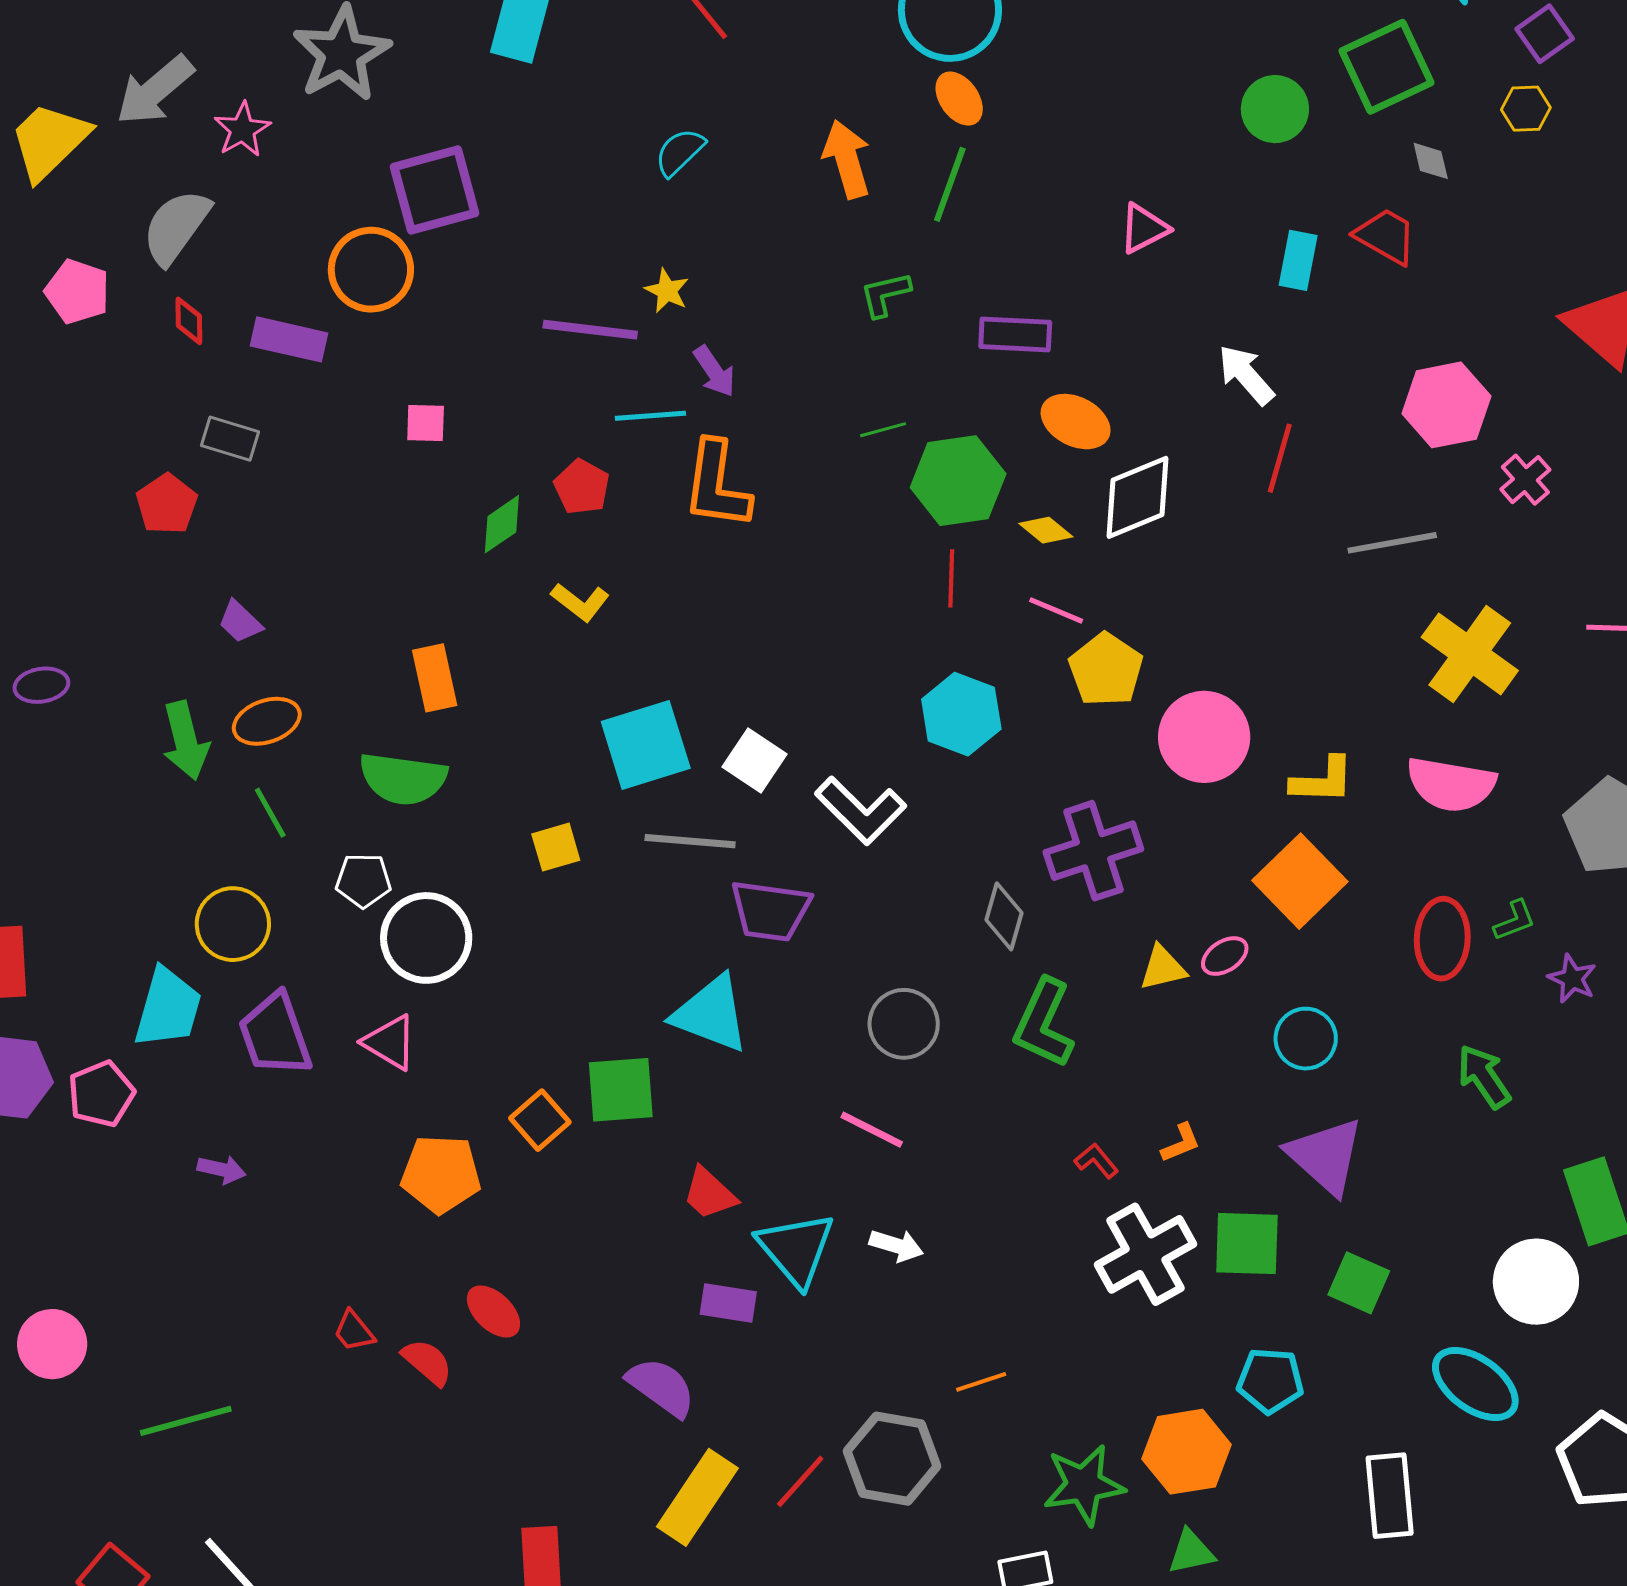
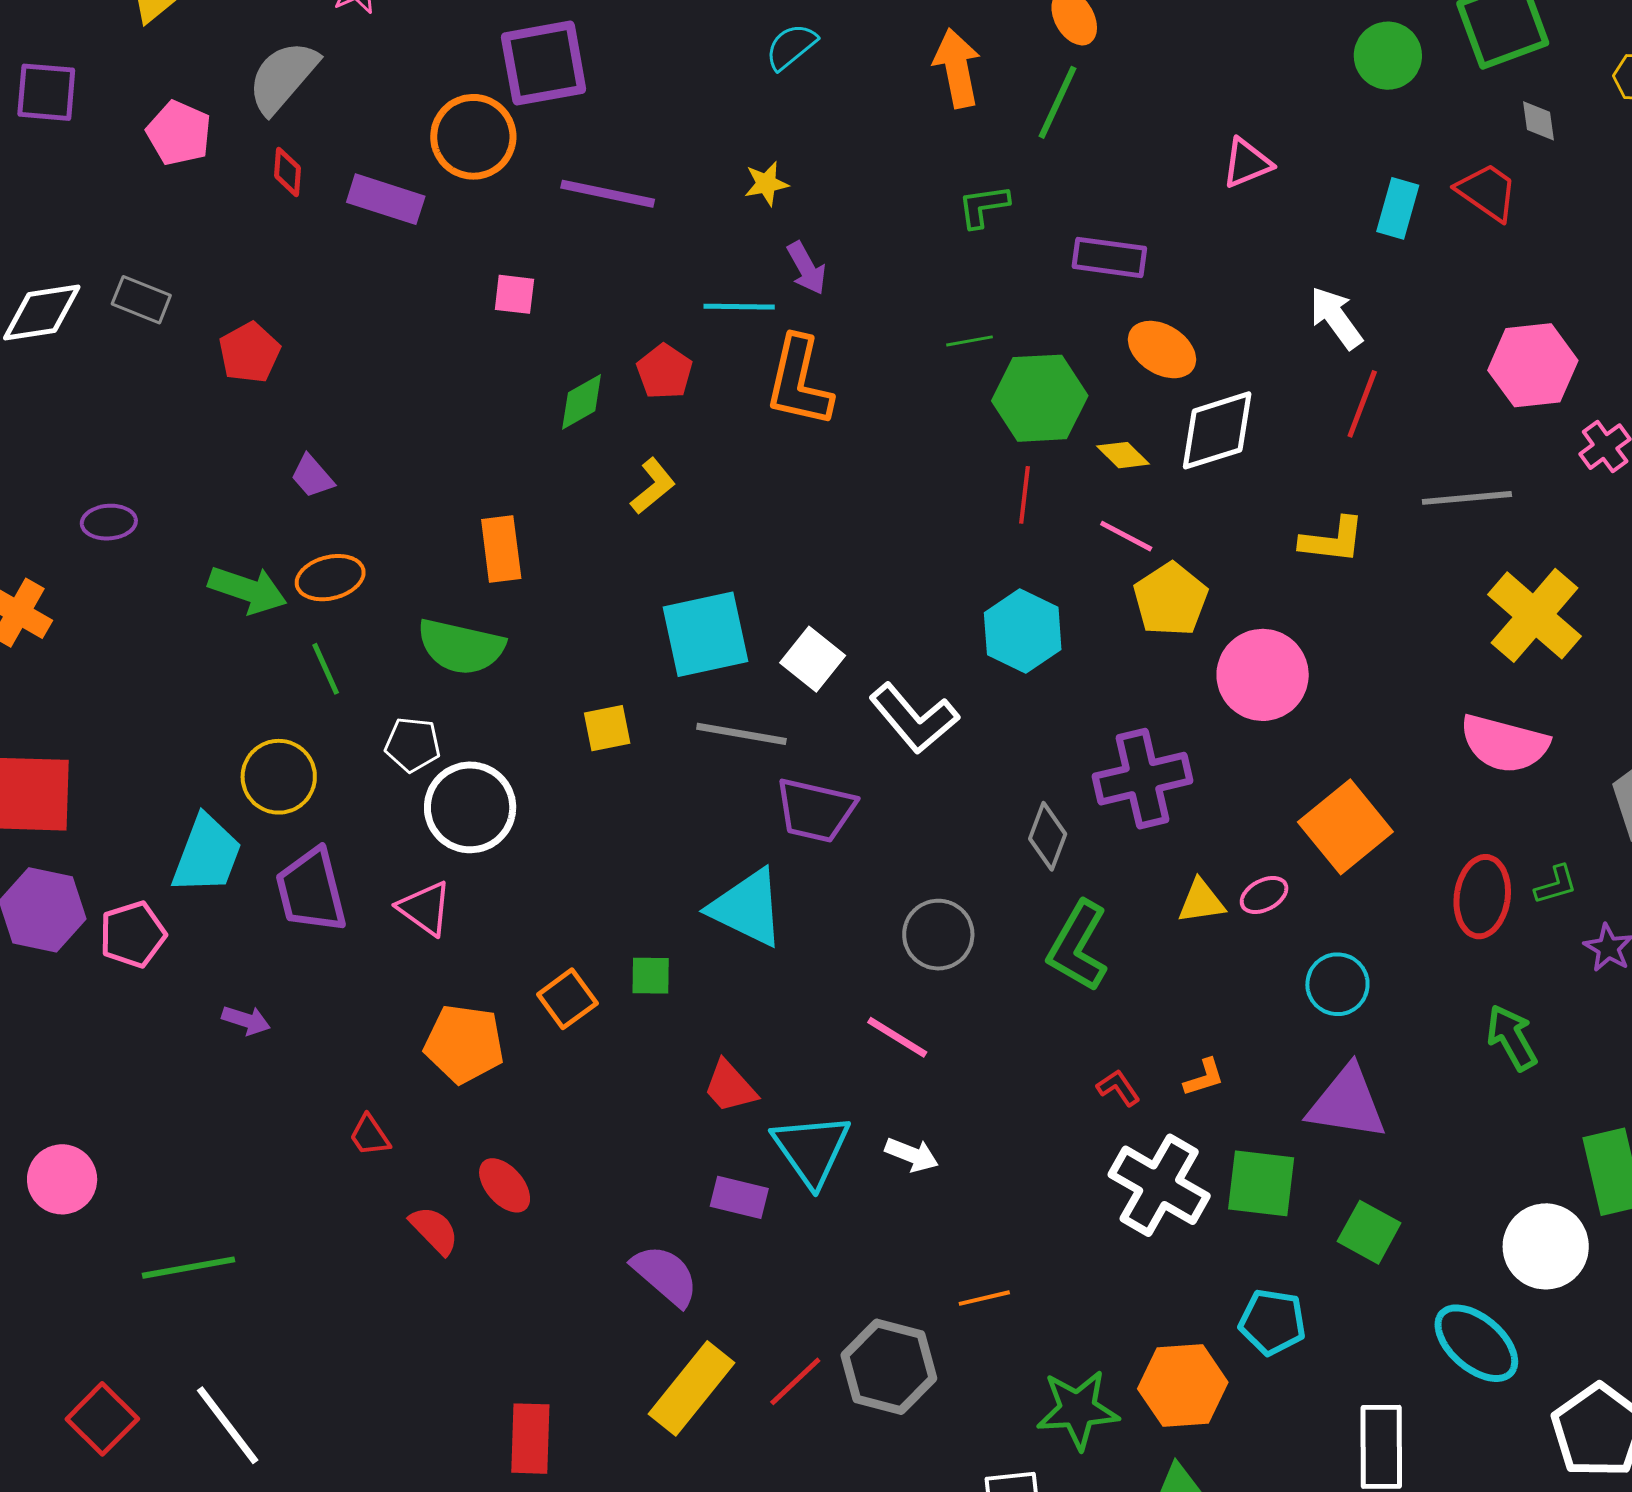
yellow star: (667, 291) -> (766, 184), turned 30
purple line: (590, 330) -> (608, 194), moved
gray rectangle: (230, 439) -> (141, 300), moved
yellow L-shape: (580, 602) -> (653, 486), turned -82
green arrow: (186, 741) -> (248, 590), turned -62
yellow L-shape: (1322, 780) -> (1332, 540), moved
green square: (621, 1090) -> (651, 976), size x0.6
purple triangle: (1326, 1156) -> (1347, 1103), turned -38
white cross: (1145, 1254) -> (1159, 1185), turned -36
red trapezoid: (354, 1331) -> (370, 1136), moved

